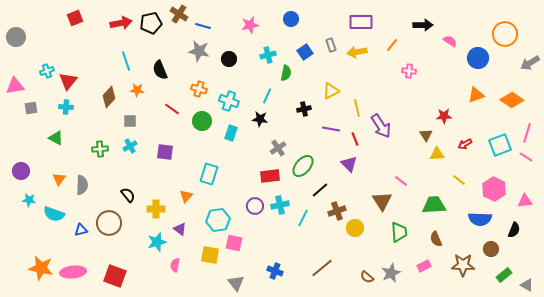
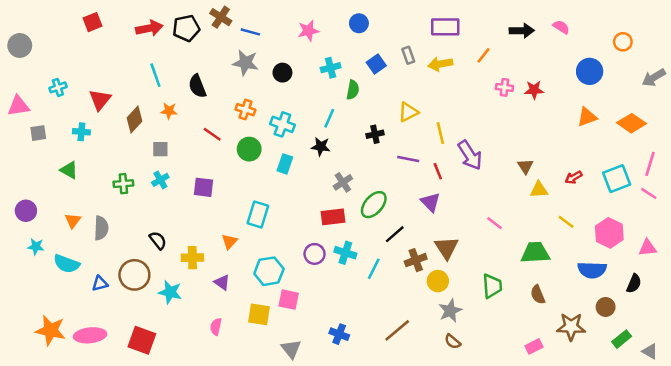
orange circle: (505, 34) -> (623, 42), size x0.6
pink semicircle: (450, 41) -> (561, 27), moved
red triangle: (68, 81) -> (100, 100), moved
red star: (444, 116) -> (534, 90), moved
brown triangle: (382, 201) -> (446, 248), moved
cyan cross: (280, 205) -> (345, 253), turned 30
cyan star: (157, 242) -> (170, 292), moved, turned 30
pink rectangle: (424, 266) -> (534, 346), moved
gray star: (391, 273) -> (450, 311), moved

